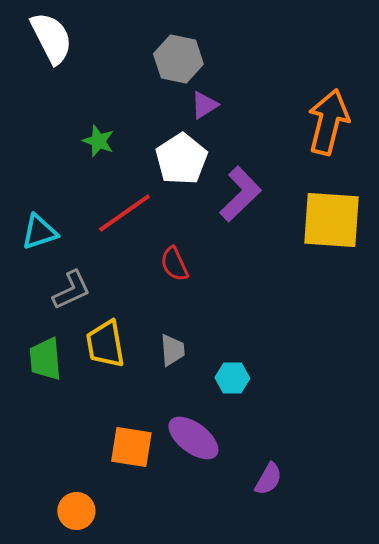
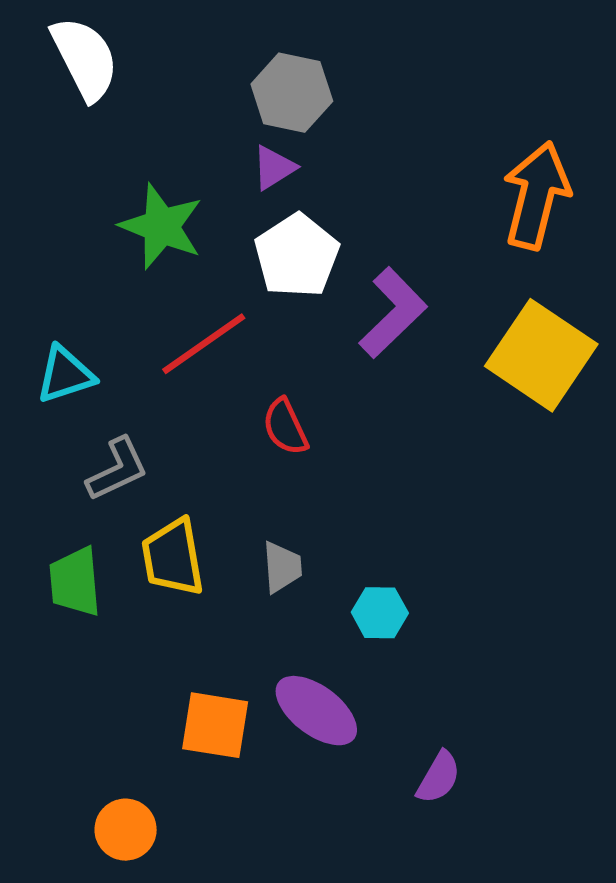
purple triangle: (204, 105) -> (274, 168), moved
green star: (98, 141) -> (161, 226), size x1.6
yellow square: (331, 220) -> (541, 355), turned 30

